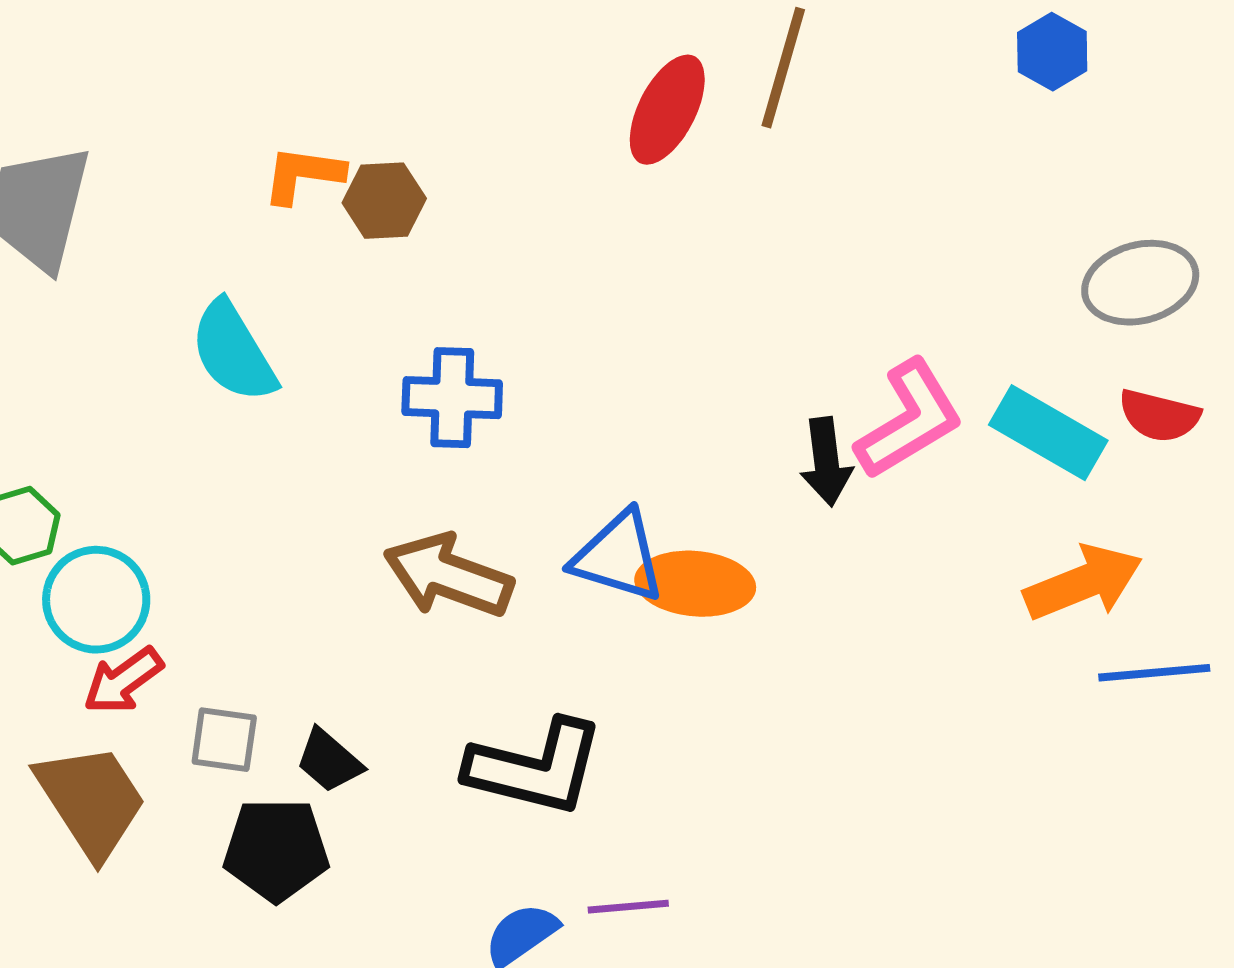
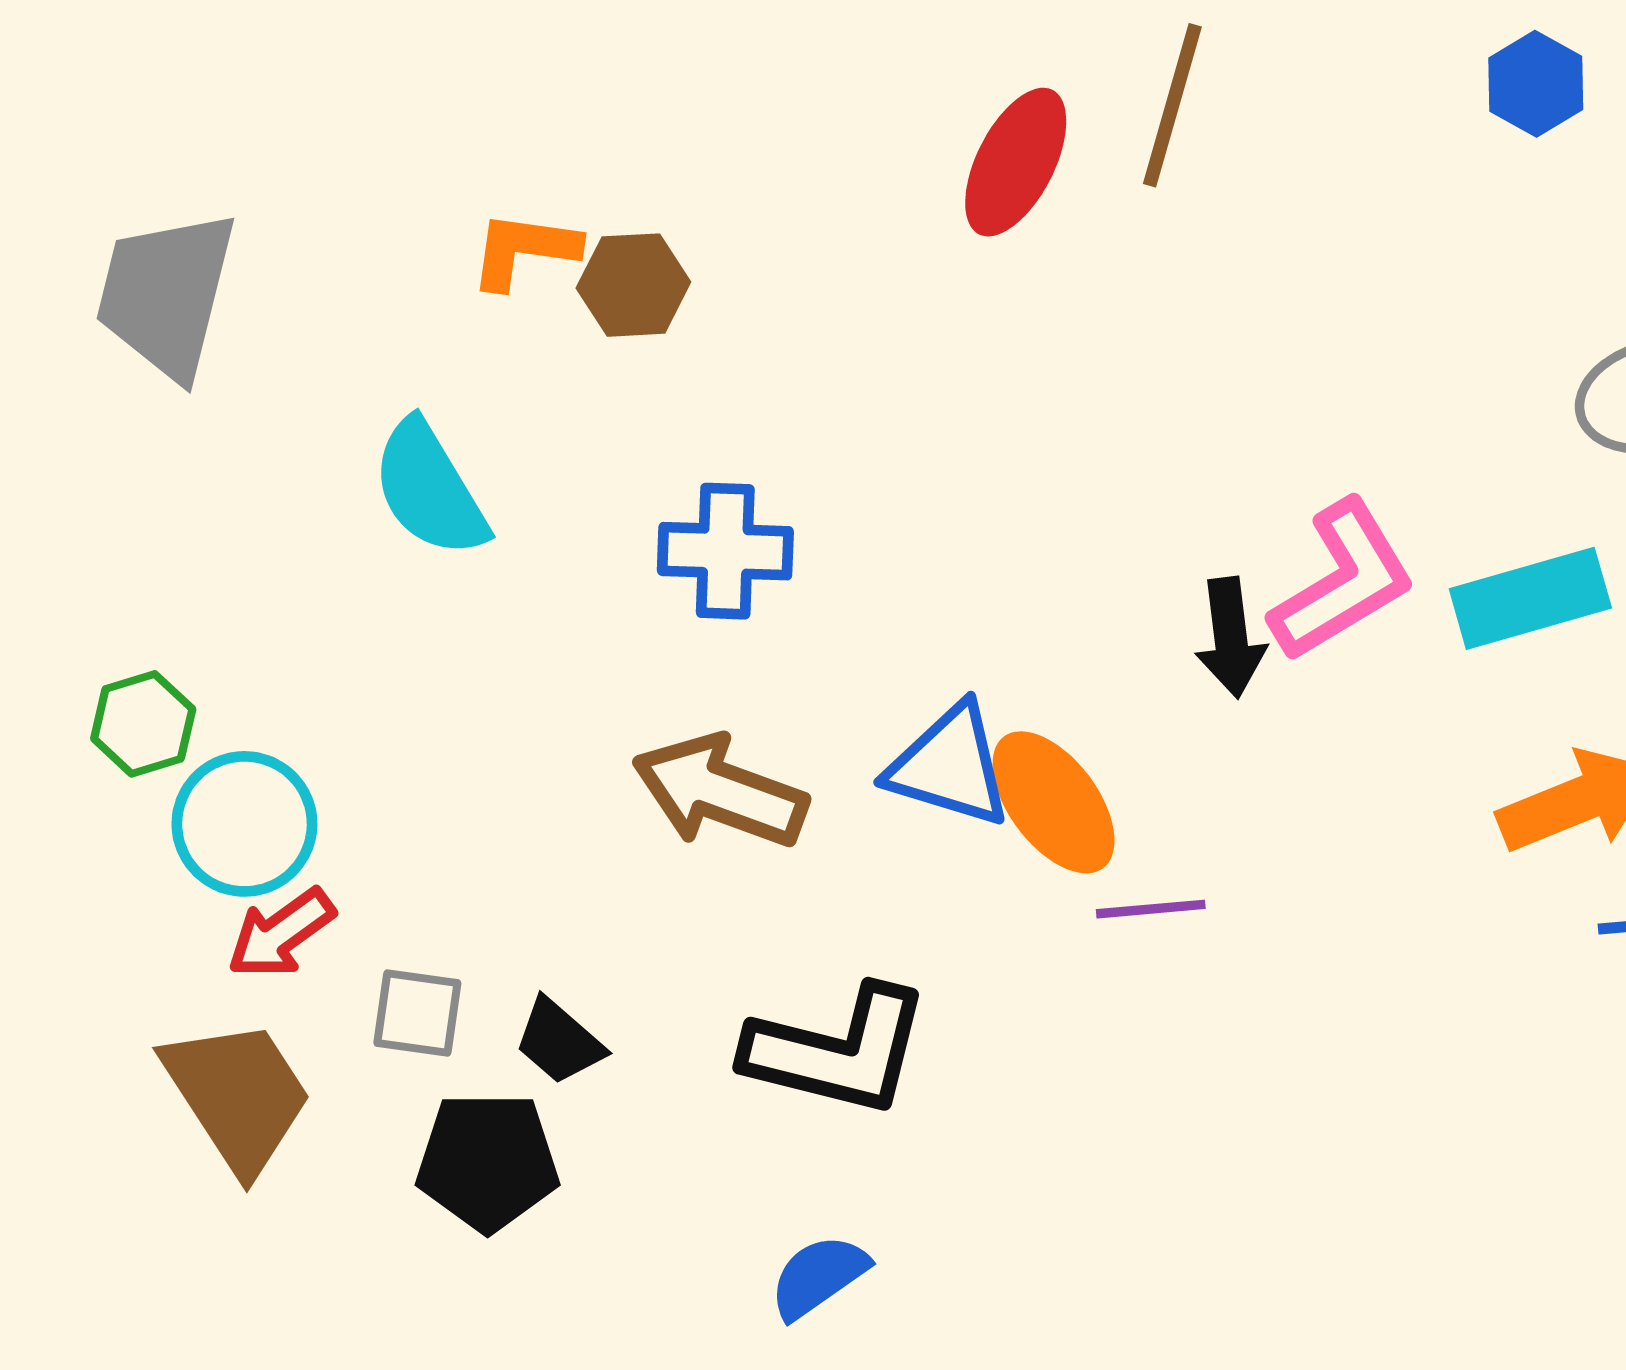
cyan rectangle: (1048, 433) -> (1530, 598), turned -46
orange ellipse: (695, 584) -> (1054, 802), turned 48
purple line: (628, 907) -> (1151, 909), moved

